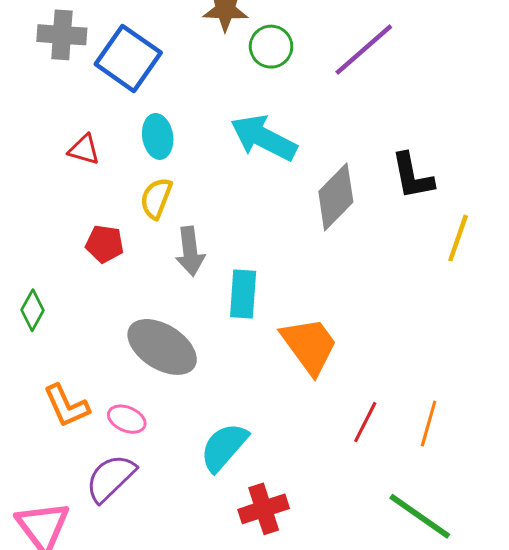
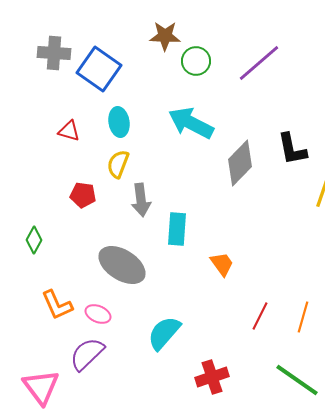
orange trapezoid: (309, 345) -> (222, 264), size x0.6
red cross: (264, 509) -> (212, 377), moved

